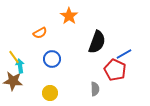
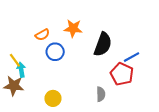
orange star: (69, 16) -> (73, 28), moved, turned -30
blue circle: (52, 59) -> (55, 52), moved

